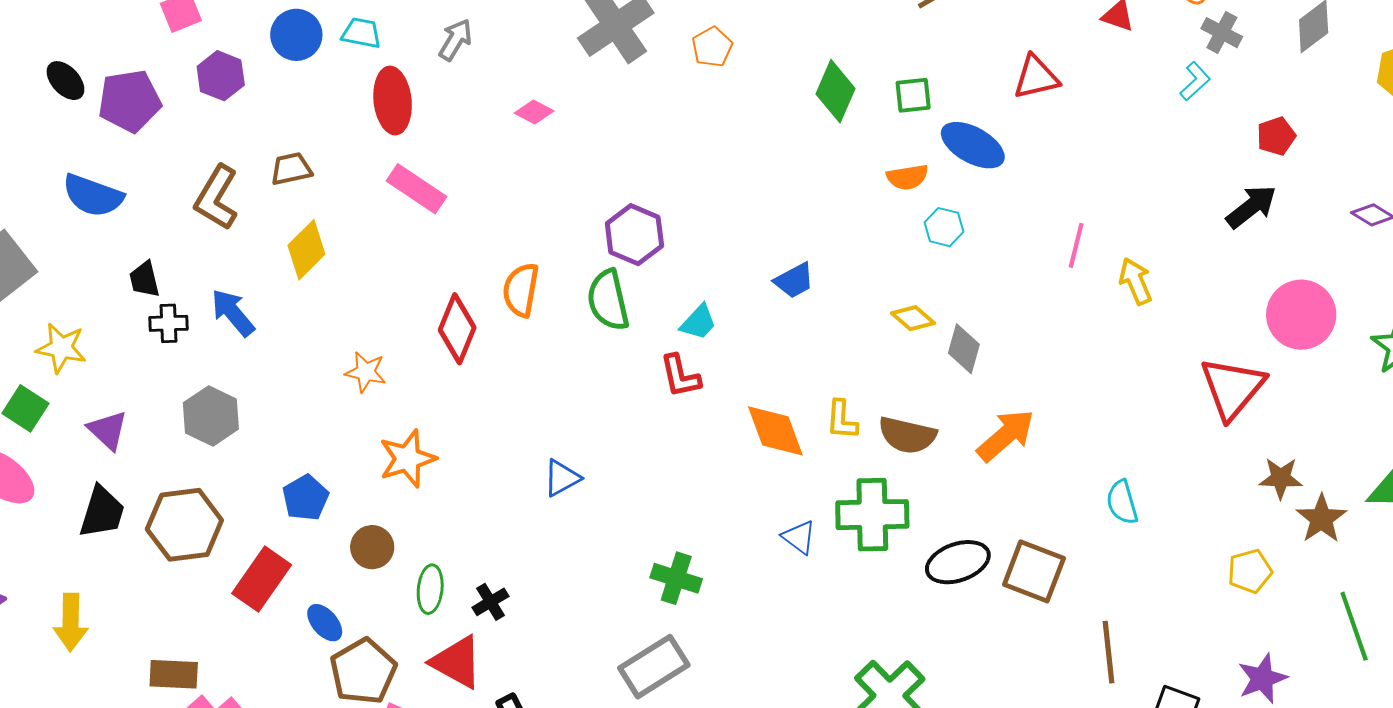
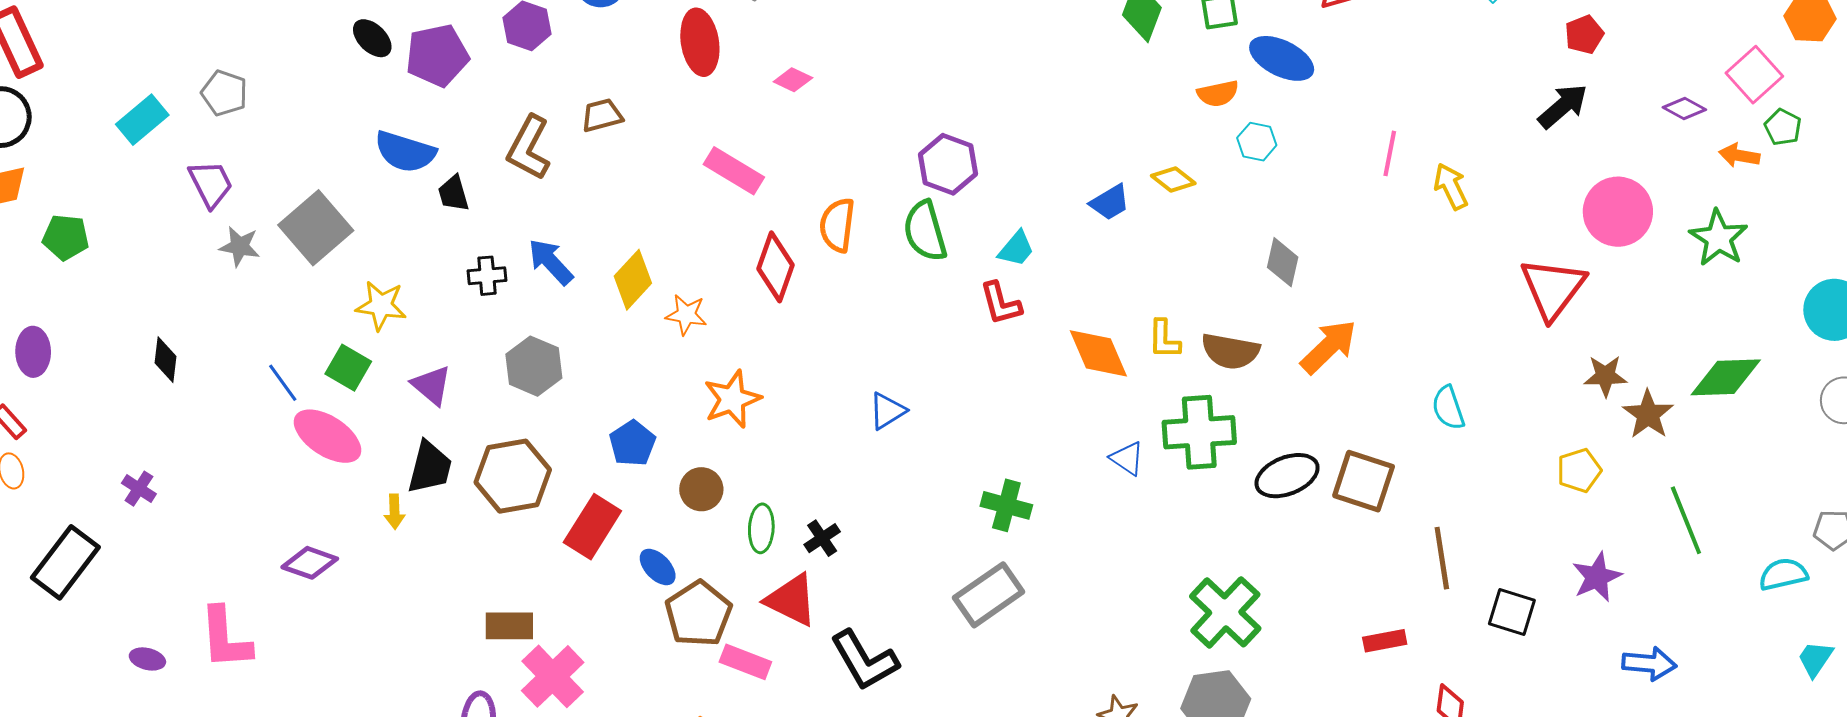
pink diamond: (534, 112) -> (793, 80), moved
pink rectangle: (416, 189) -> (734, 171), moved
yellow diamond: (306, 250) -> (633, 280), moved
black trapezoid: (144, 279) -> (453, 194), moved
yellow diamond: (913, 318) -> (1173, 179), moved
yellow arrow: (71, 622) -> (395, 512), moved, size x0.6

